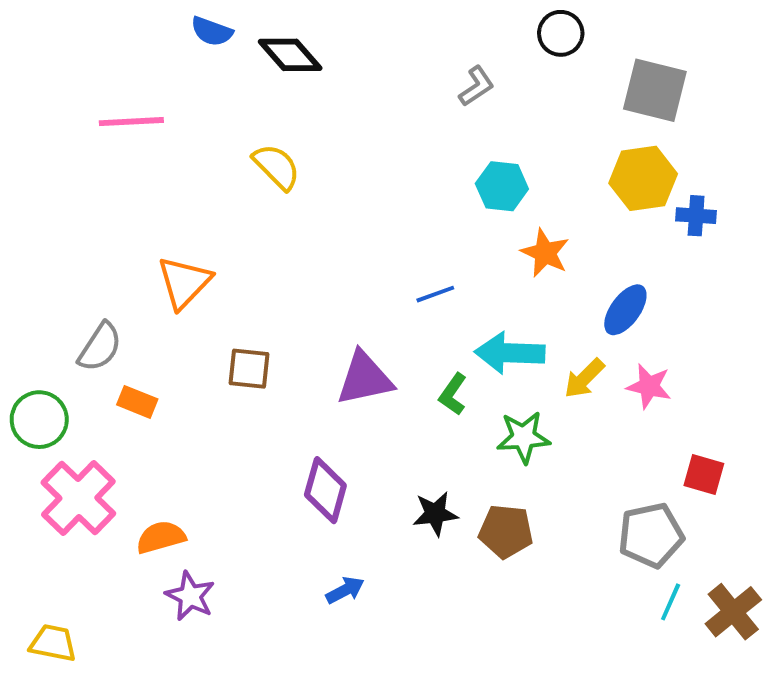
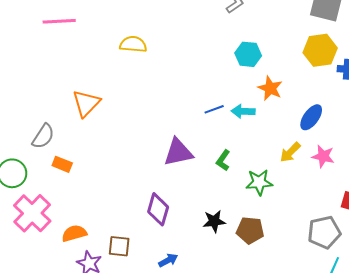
yellow semicircle: (276, 167) -> (133, 44), turned -40
cyan arrow: (510, 353) -> (243, 111), moved, size x0.7
brown square: (249, 369) -> (119, 246), moved

